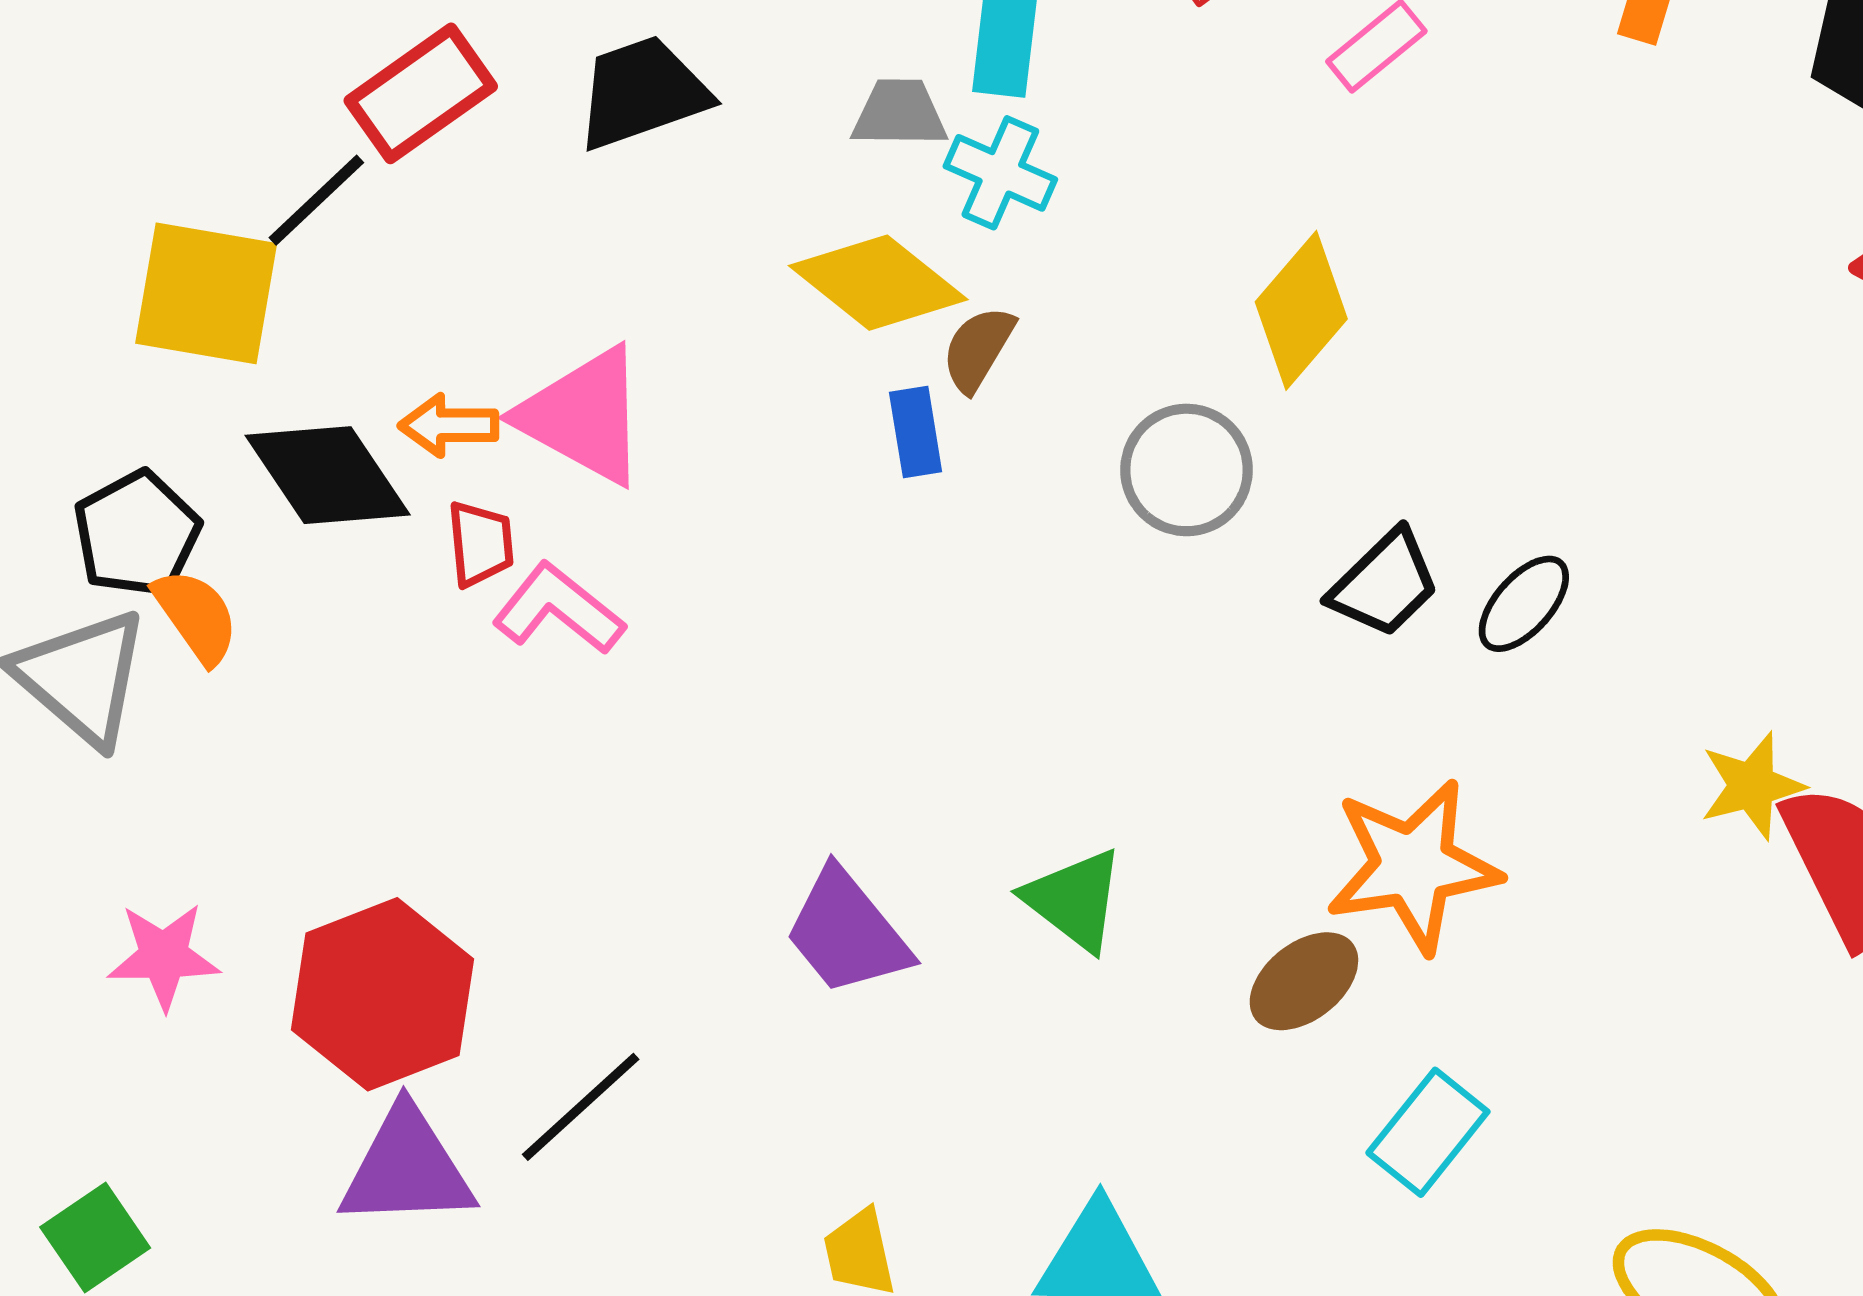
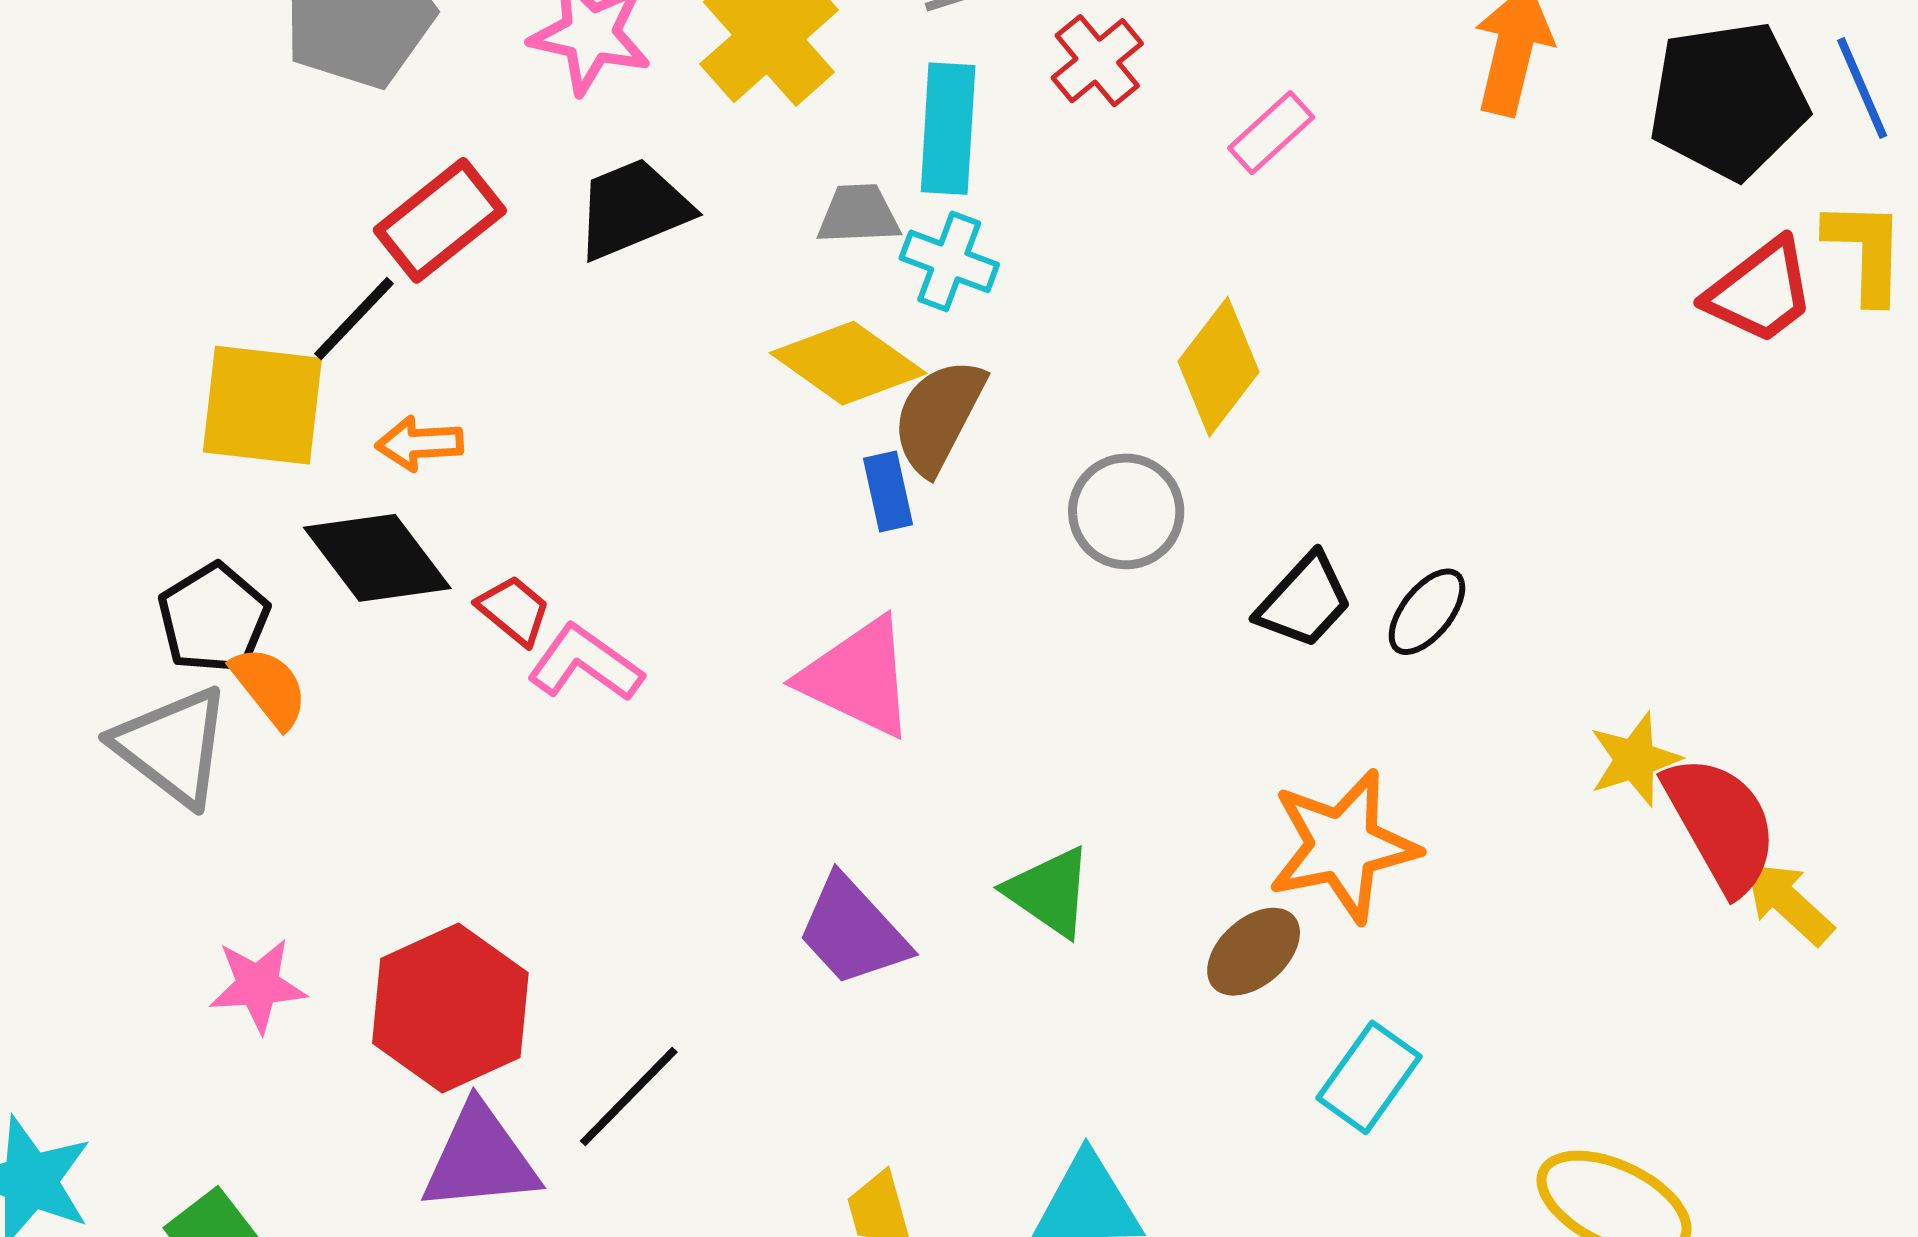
brown semicircle: (978, 349) -> (938, 416), size x1.5
pink triangle: (583, 416) -> (858, 678), moved
orange arrow: (449, 425) -> (419, 443), moved
red trapezoid: (480, 544) -> (514, 610), turned -42

